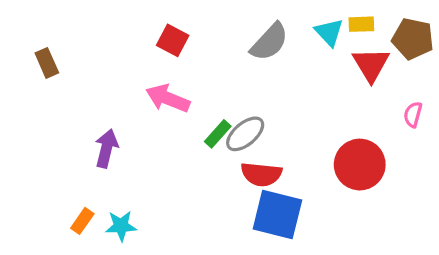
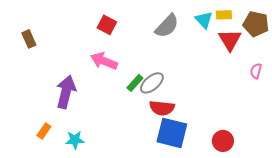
purple arrow: (106, 148) -> (66, 92), size x1.4
red circle: (360, 165) -> (223, 141), moved, size x0.7
orange rectangle: (82, 221) -> (44, 131), moved

